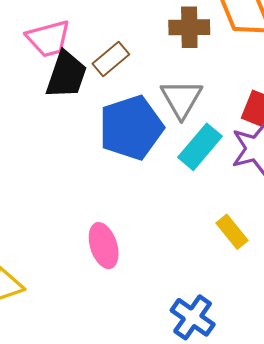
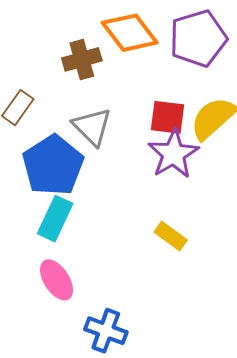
cyan rectangle: (200, 147) -> (55, 219), moved
blue cross: (193, 317) -> (106, 331), moved

